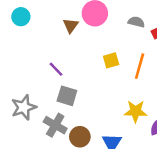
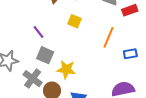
yellow square: (111, 60) -> (75, 21), moved, turned 32
yellow star: (136, 111) -> (66, 69), moved

